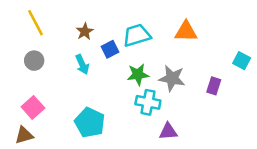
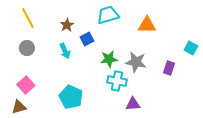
cyan trapezoid: (137, 35) -> (108, 15), moved

